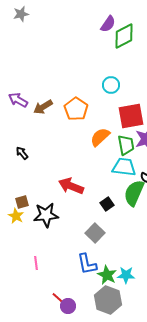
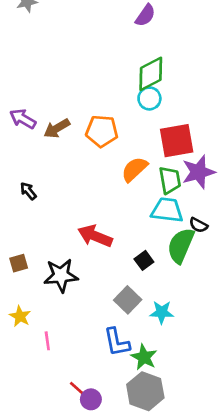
green diamond: (124, 36) -> (151, 74), moved
orange pentagon: (76, 109) -> (102, 131), turned -30
brown square: (22, 202) -> (19, 263), moved
yellow star: (16, 216) -> (20, 316), moved
cyan star: (126, 275) -> (162, 312), moved

